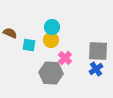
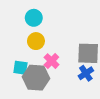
cyan circle: (52, 27) -> (34, 18), moved
cyan square: (29, 45) -> (20, 68), moved

